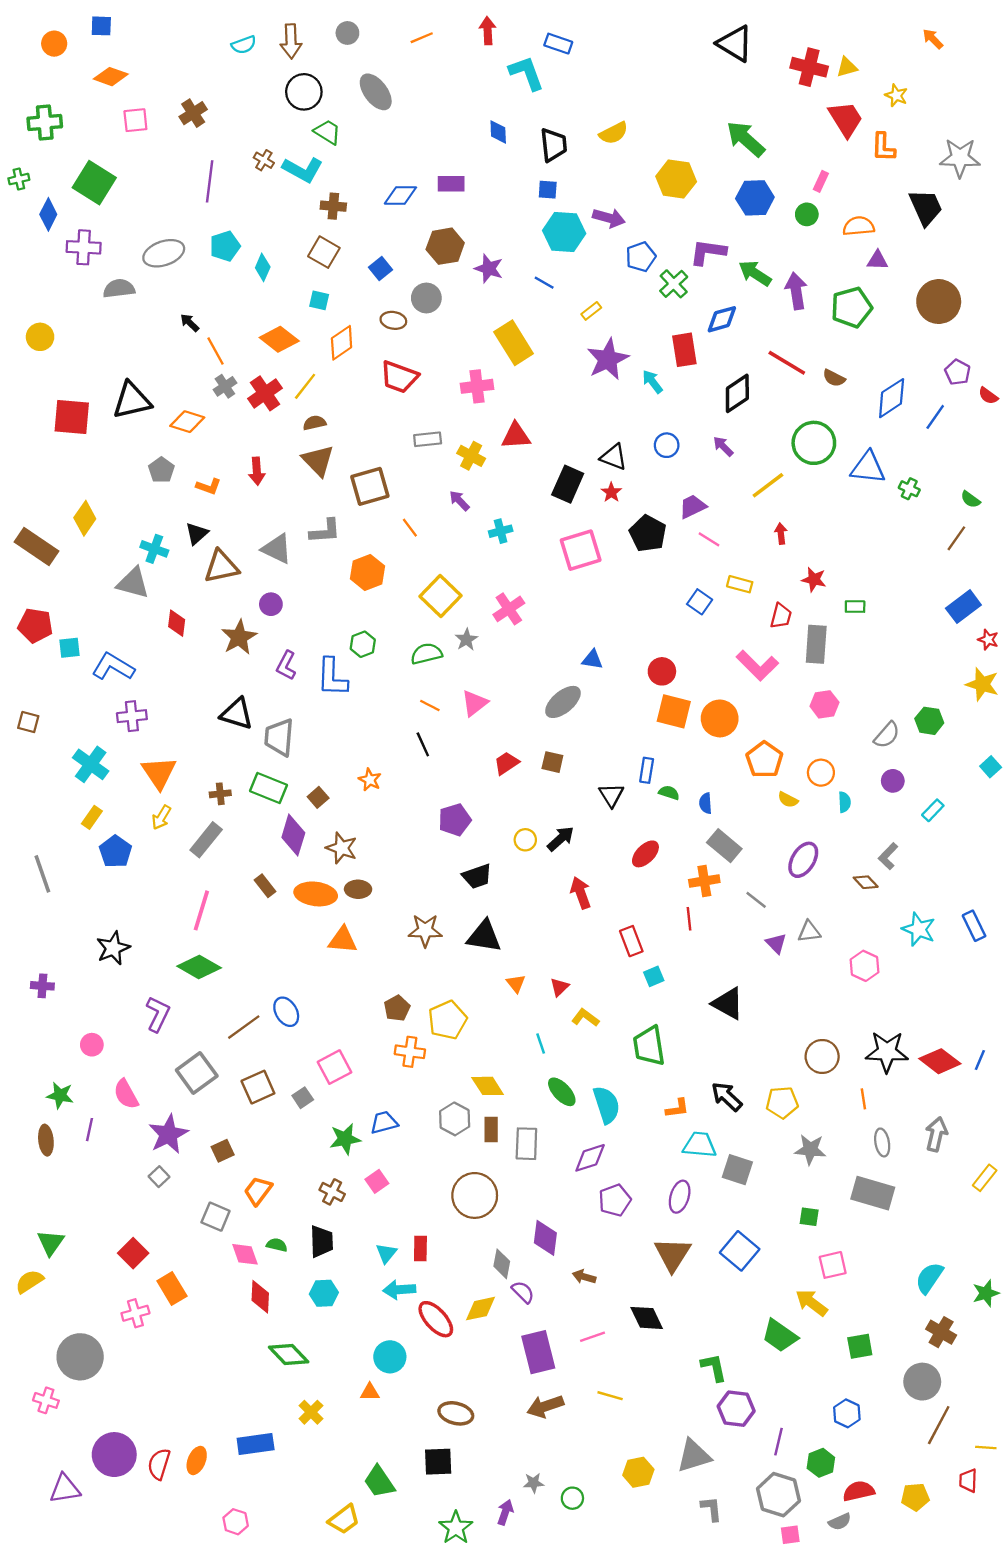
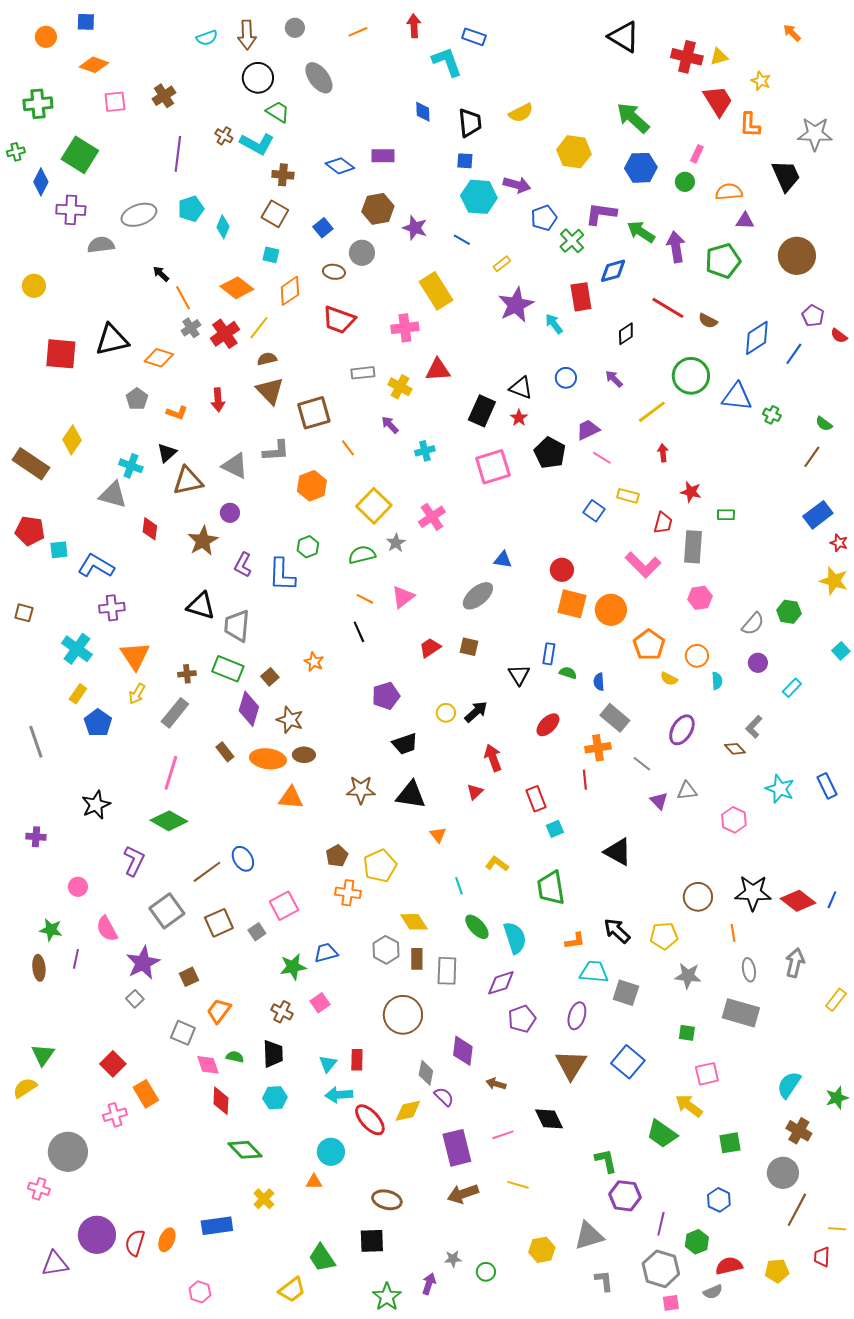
blue diamond: (400, 196) -> (340, 166), turned 36
black diamond: (737, 393) -> (626, 334), size x0.7
red triangle: (559, 987) -> (475, 792), moved

